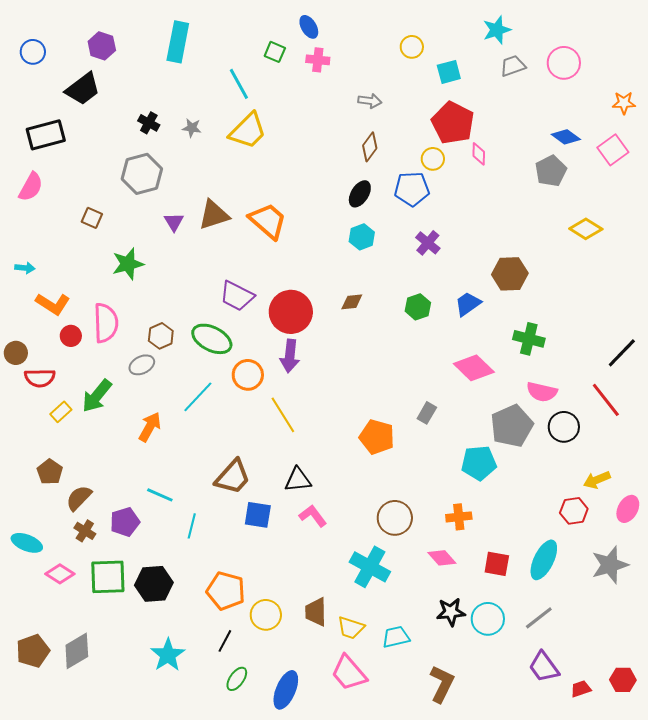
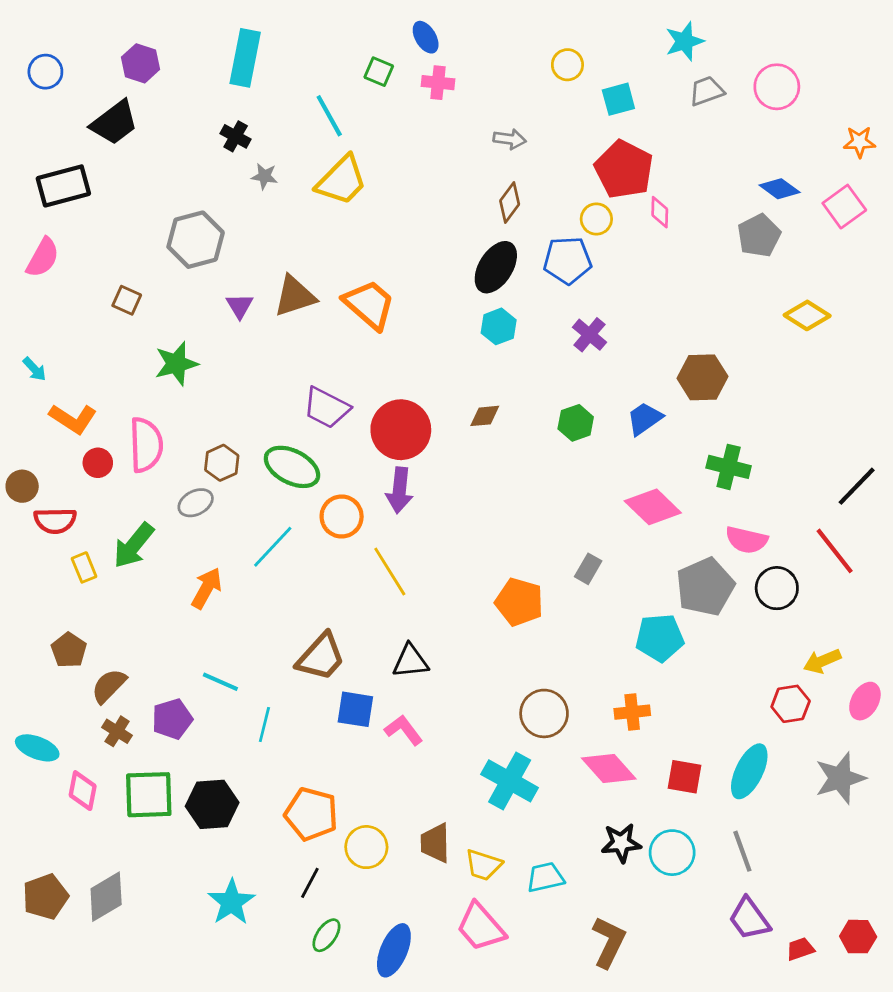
black cross: (149, 123) -> (236, 136), moved
black ellipse: (360, 194) -> (496, 267), size x1.4
cyan arrow: (25, 268) -> (34, 369), turned 42
yellow rectangle: (61, 412) -> (84, 567), turned -70
pink L-shape: (313, 516) -> (404, 730), moved
pink diamond: (442, 558) -> (609, 769), size x1.4
pink diamond: (60, 574) -> (83, 791), turned 68
gray line: (539, 618) -> (742, 851), turned -72

